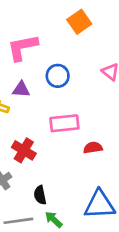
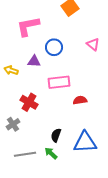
purple triangle: (21, 89) -> (34, 61), moved
black semicircle: (40, 195) -> (56, 135), moved, turned 32

